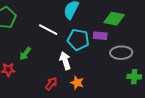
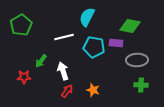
white line: (48, 30) -> (64, 37), turned -42
white arrow: (65, 61) -> (63, 71), moved
green cross: (134, 77) -> (141, 85), moved

